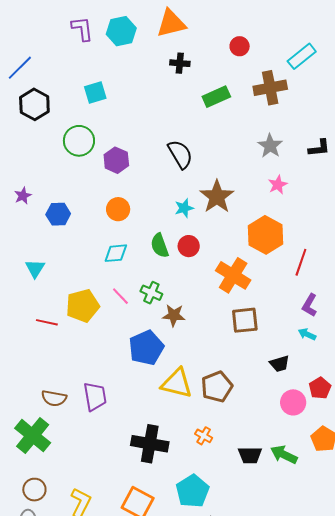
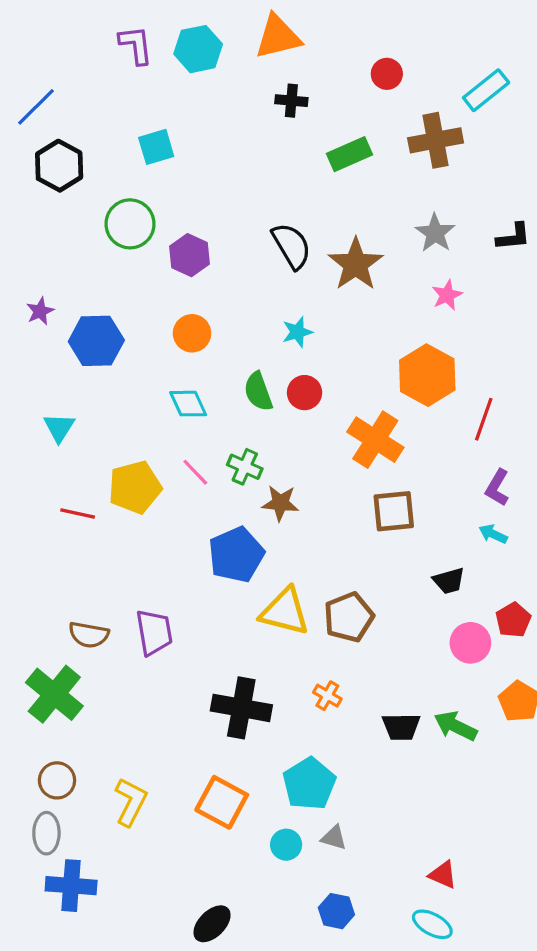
brown star: (217, 197) -> (356, 264), moved
blue hexagon: (58, 214) -> (96, 341), size x1.4
cyan diamond: (116, 253) -> (188, 404), turned 70

